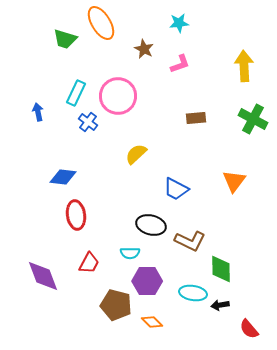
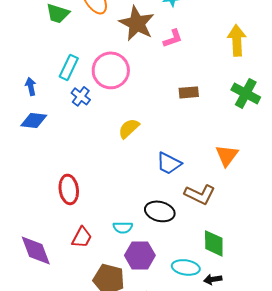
brown star: (144, 49) -> (137, 23), size x1.8
blue diamond: (63, 177) -> (34, 120), moved
black ellipse: (151, 225) -> (160, 211), moved
brown L-shape: (190, 241) -> (200, 194), moved

